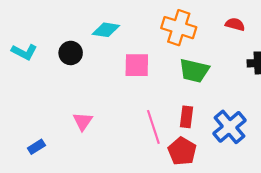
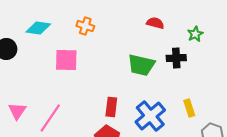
orange cross: (179, 28) -> (85, 26), moved, size x0.6
green trapezoid: (194, 71) -> (141, 65), moved
pink line: (153, 127) -> (50, 118), moved, turned 52

